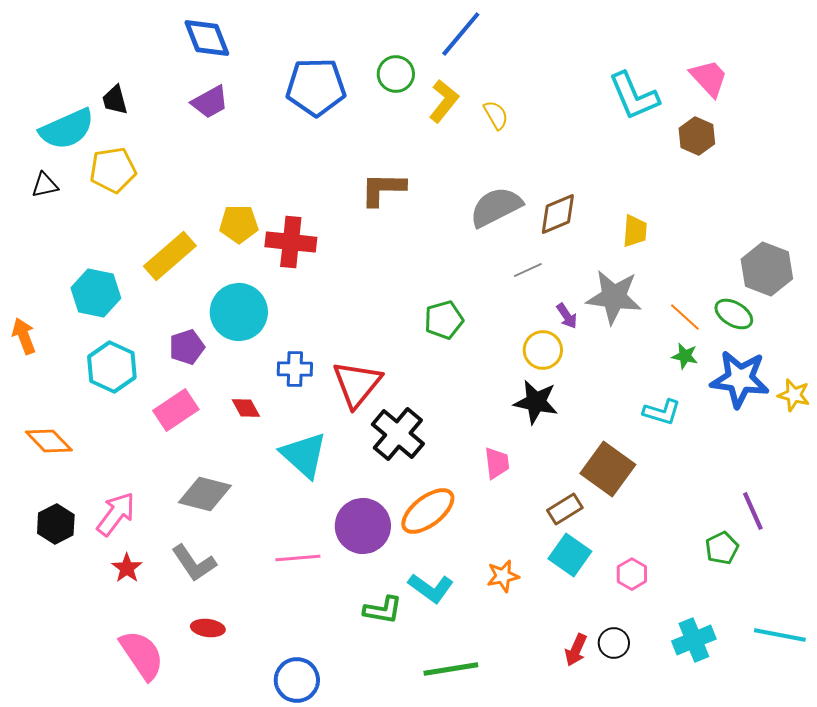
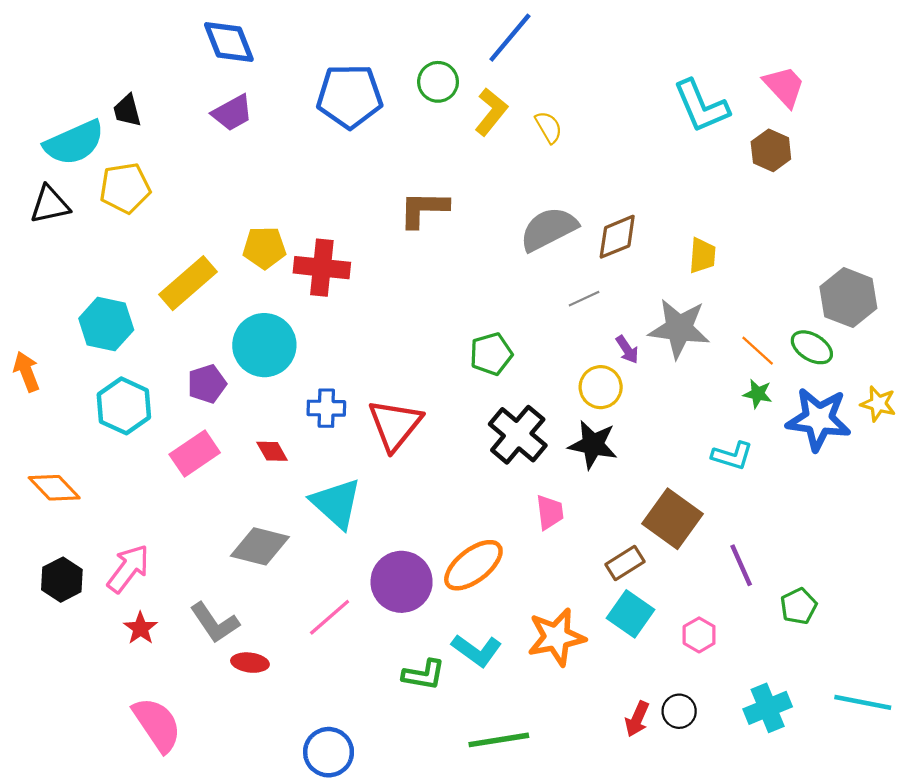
black triangle: (45, 185) -> (50, 205), size x1.4
yellow star: (794, 395) -> (878, 404), moved
black cross: (398, 434) -> (518, 435), moved
gray diamond: (205, 494) -> (260, 546), moved
purple line: (753, 511) -> (741, 565), moved
pink line: (298, 558) -> (330, 617), turned -36
orange star: (503, 576) -> (556, 637), size x1.6
red ellipse: (208, 628) -> (250, 663), moved

